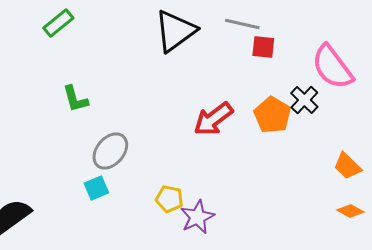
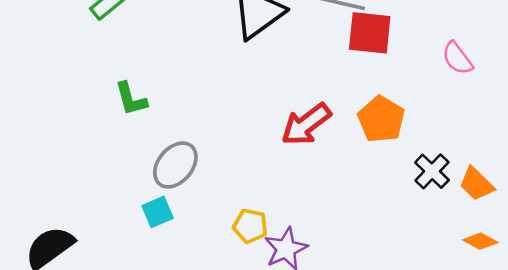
red square: (263, 47) -> (370, 33), size x1.5
pink semicircle: (332, 67) -> (457, 58), size x0.6
black cross: (304, 100) -> (432, 171), moved

